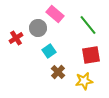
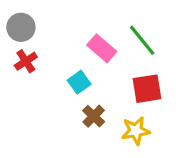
pink rectangle: (55, 14) -> (102, 48), moved
gray circle: (38, 28) -> (21, 27), moved

